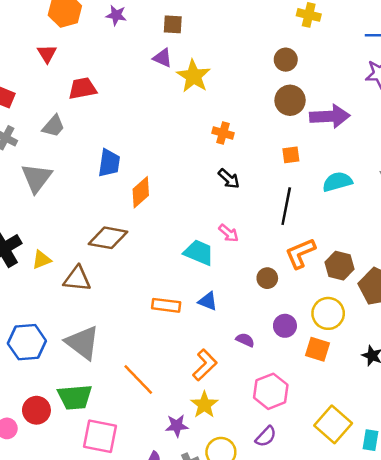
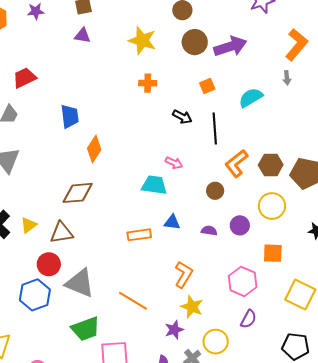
yellow star: (193, 76) -> (142, 40), moved
blue trapezoid: (109, 163) -> (70, 116), moved
black arrow: (229, 179) -> (182, 117), moved
purple semicircle: (245, 340) -> (209, 231), moved
orange square: (317, 349) -> (273, 253), moved
red circle: (36, 410) -> (49, 264), moved

